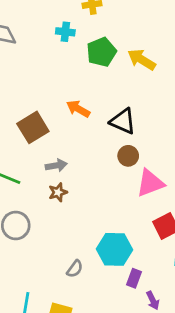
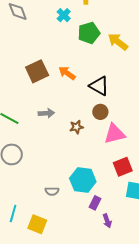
cyan cross: (65, 32) -> (64, 15), turned 32
brown square: (33, 127) -> (37, 71), moved
brown star: (58, 192) -> (76, 127), moved
gray semicircle: (75, 269) -> (52, 191), turned 48

